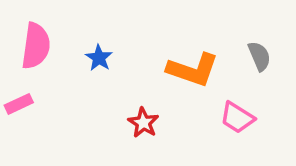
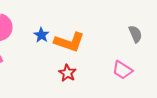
orange L-shape: (193, 70) -> (69, 42), moved

